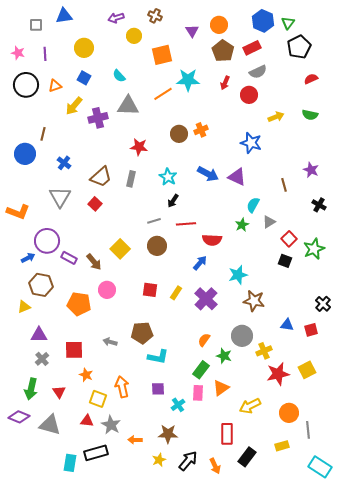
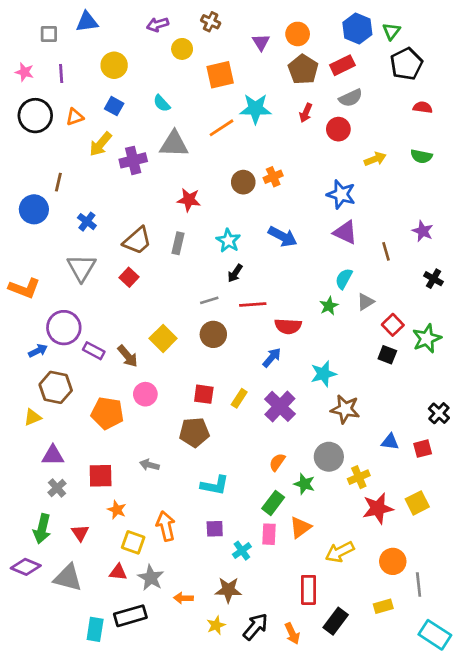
red semicircle: (311, 79) -> (423, 107), turned 32
purple triangle: (237, 177) -> (345, 232), moved
brown pentagon: (142, 333) -> (194, 432), moved

